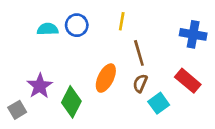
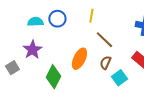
brown line: (139, 53) -> (104, 40), turned -30
purple star: (40, 86) -> (32, 50), moved
gray square: (17, 110) -> (12, 68), moved

